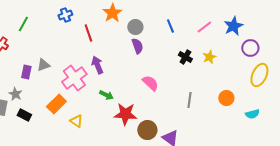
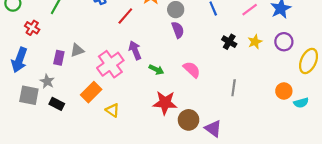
red line: (88, 33) -> (125, 16), turned 60
purple circle: (250, 48) -> (284, 42), moved
green arrow: (106, 95) -> (156, 70), moved
orange circle: (226, 98) -> (284, 91), moved

